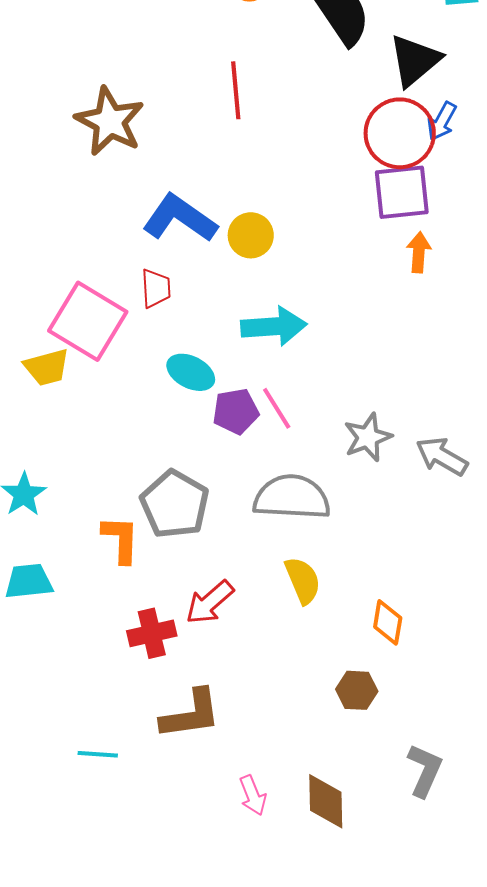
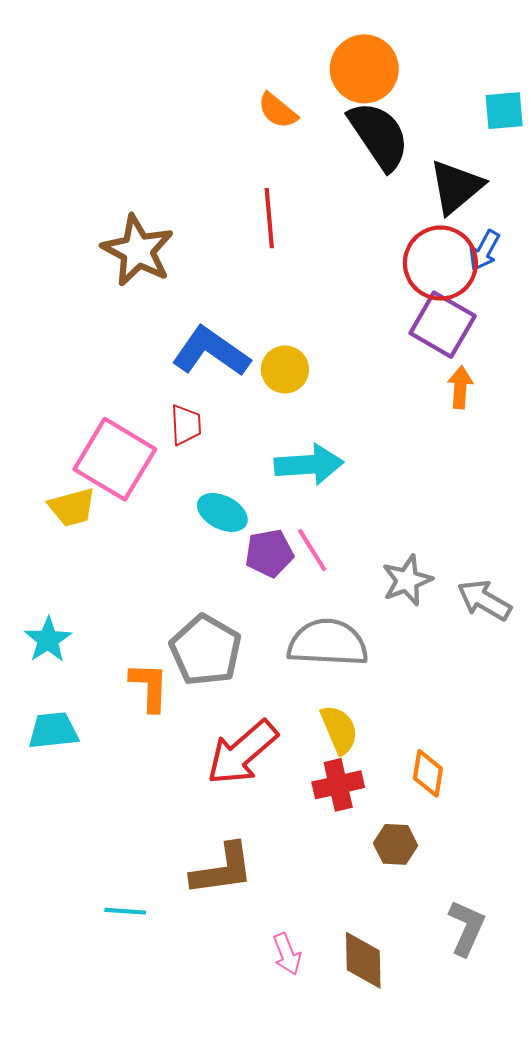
purple square: (402, 192) -> (443, 325), turned 36
red arrow: (210, 602) -> (242, 753), size x1.4
red cross: (152, 633) -> (338, 785), moved

